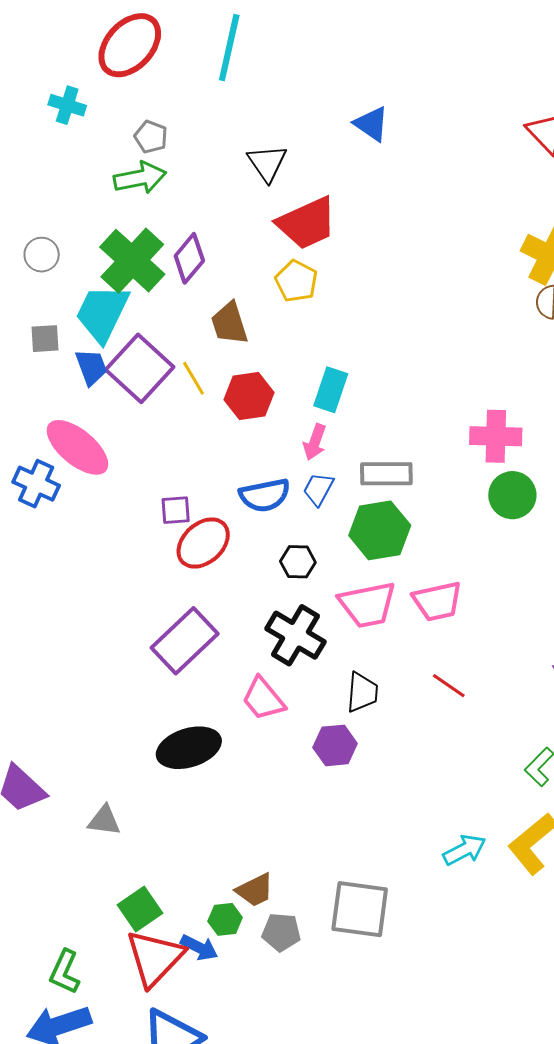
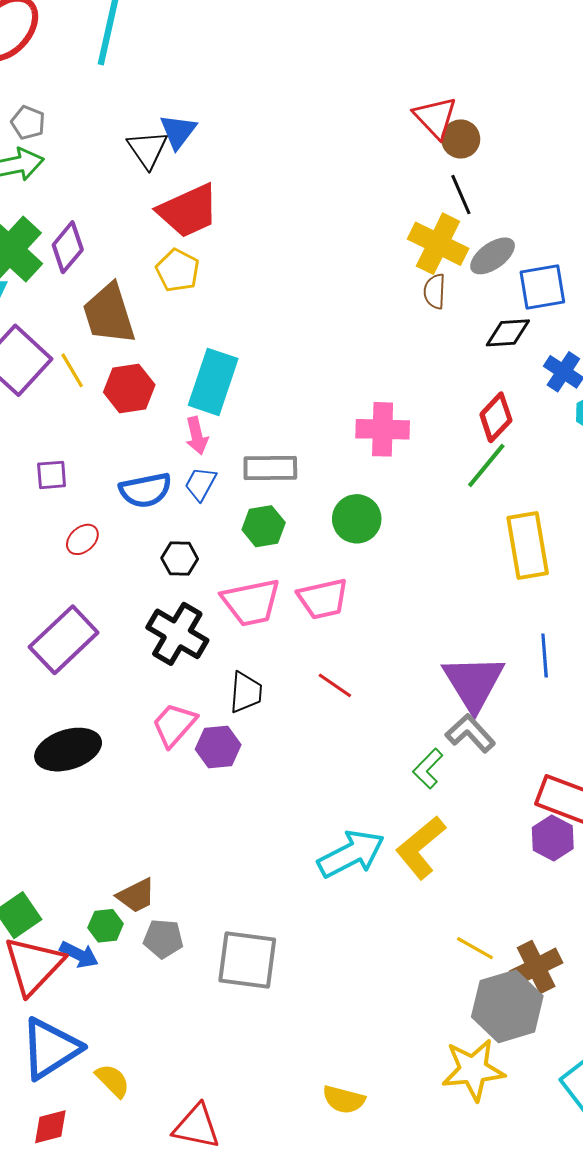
blue triangle: (372, 124) -> (178, 131), moved, turned 33
brown trapezoid: (229, 323) -> (109, 314), size x1.4
cyan rectangle: (331, 390) -> (213, 382), size x1.4
pink arrow: (315, 442) -> (197, 436), turned -33
green circle: (512, 495) -> (357, 519), moved
purple square: (176, 510) -> (52, 475), moved
green hexagon: (380, 530) -> (264, 526), size x0.7
red ellipse: (203, 543) -> (82, 539), size x0.6
pink trapezoid: (263, 699) -> (174, 725), moved, turned 81
cyan arrow: (464, 850) -> (351, 854), size x1.5
gray square: (360, 909) -> (247, 960), moved

